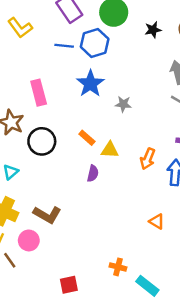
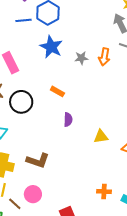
yellow triangle: (110, 150) -> (101, 137), moved
orange arrow: (148, 159) -> (104, 57), moved
pink circle: (29, 240) -> (33, 194), moved

